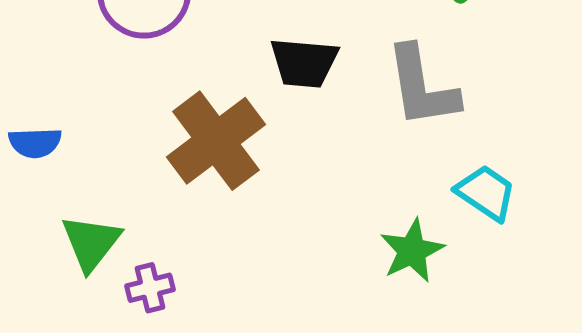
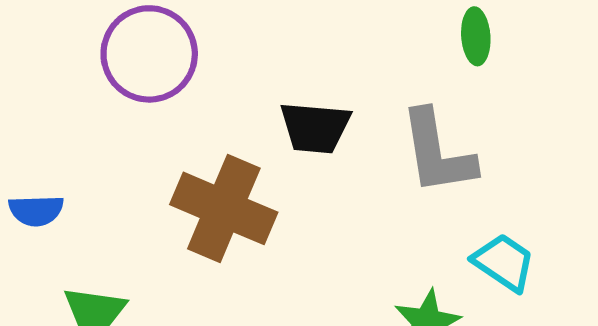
brown cross: (216, 141) -> (224, 208), turned -30

